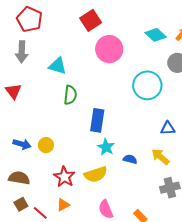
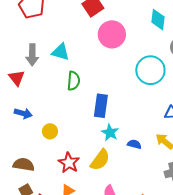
cyan diamond: (156, 35) -> (158, 20), turned 55
gray arrow: (22, 52) -> (32, 55), moved
blue arrow: (22, 144) -> (23, 113), moved
yellow semicircle: (96, 174) -> (100, 160), turned -35

